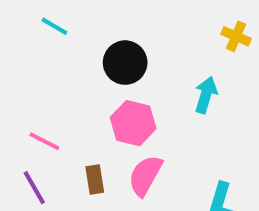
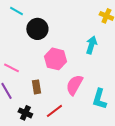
black circle: (125, 63) -> (37, 29), moved
pink semicircle: (145, 176) -> (74, 85), moved

